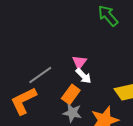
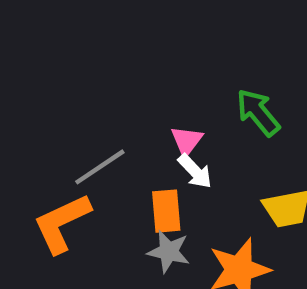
green arrow: (108, 16) -> (258, 112), moved
orange rectangle: (71, 94) -> (166, 211), turned -42

